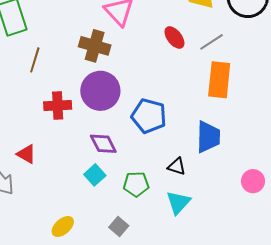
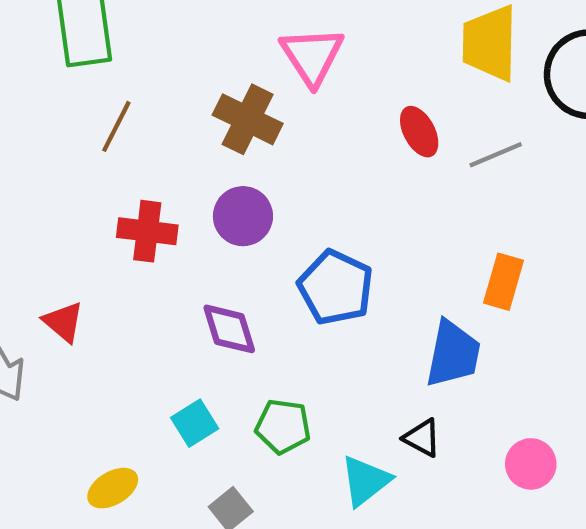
orange rectangle: (219, 80) -> (504, 282), moved, size x0.7
purple circle: (100, 91) -> (243, 216), size x0.7
black triangle: (177, 166) -> (422, 438), moved
cyan square: (95, 175) -> (195, 423), moved

